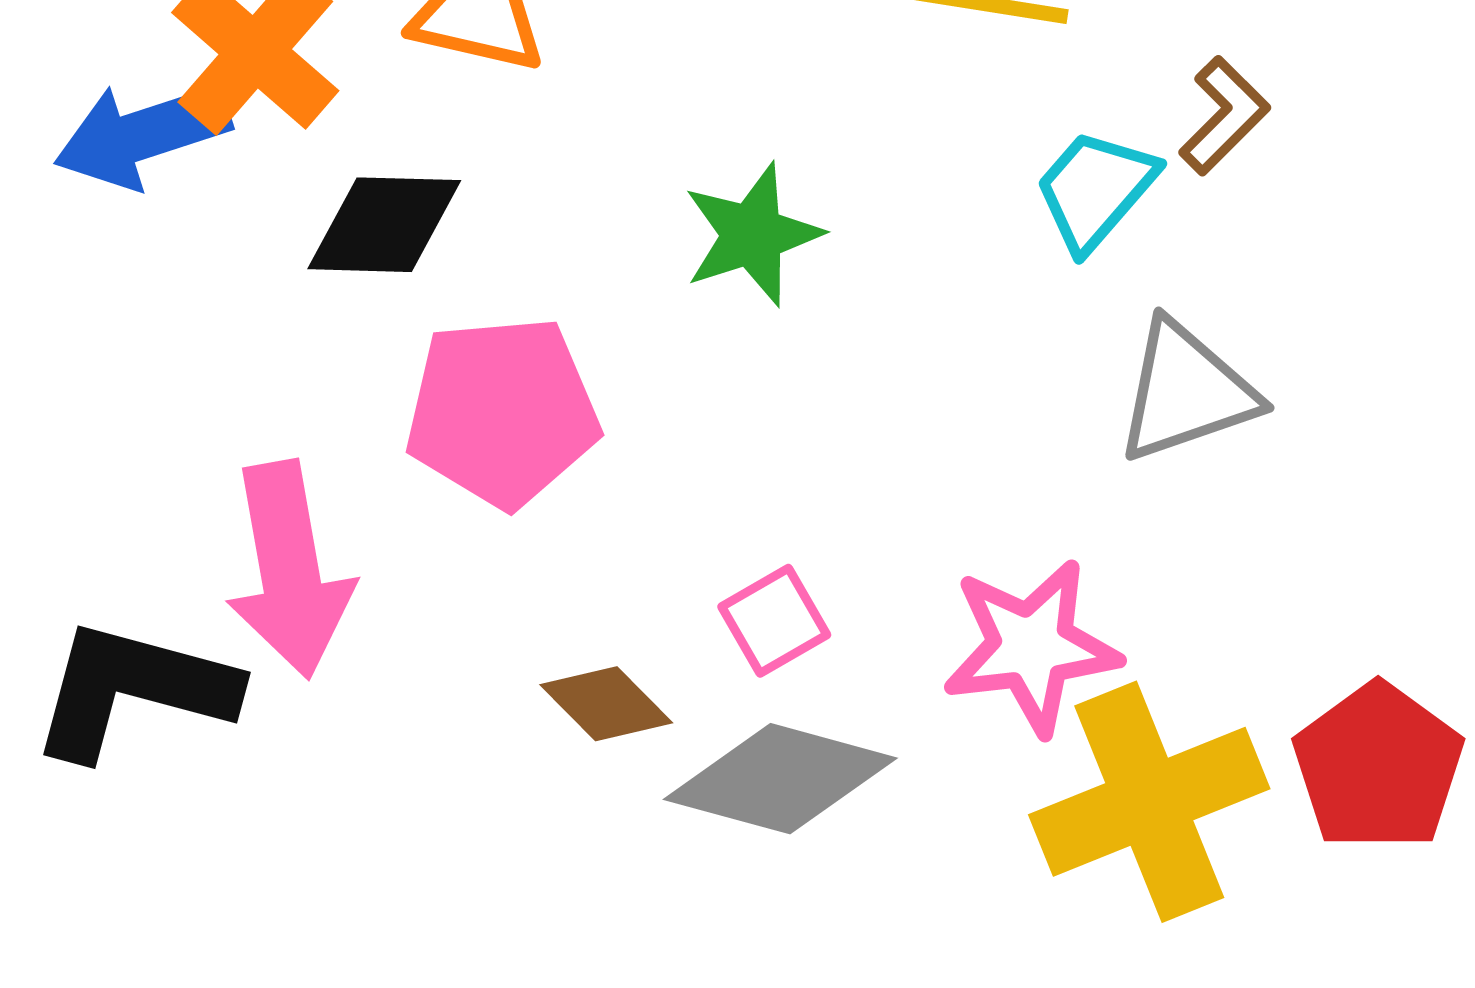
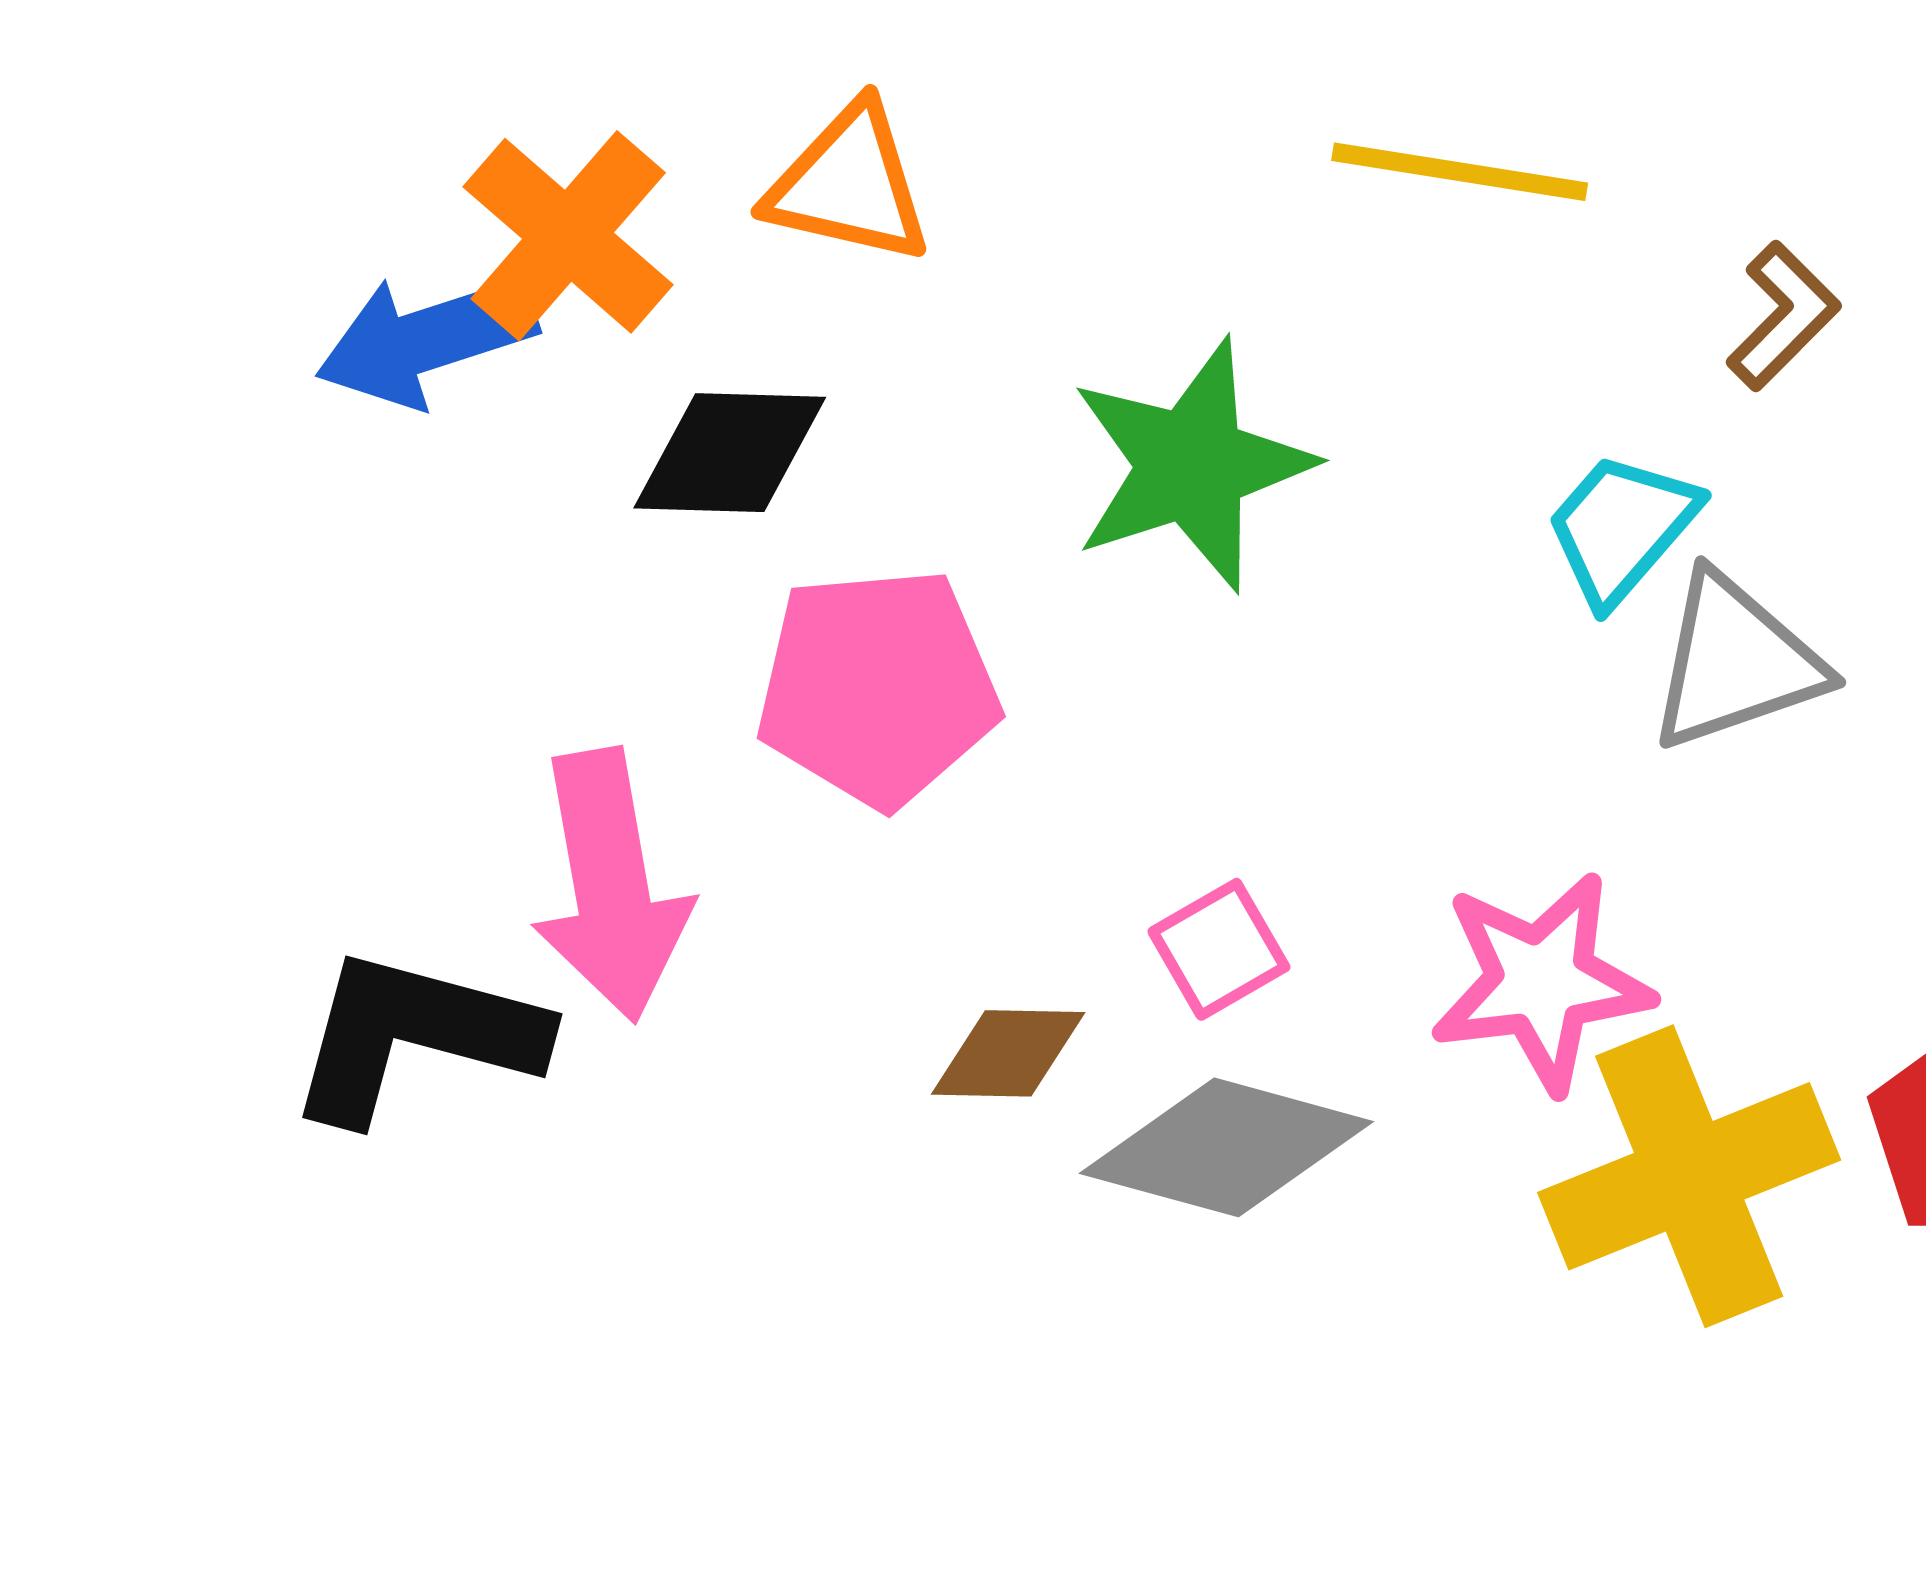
cyan trapezoid: (1095, 190) -> (1621, 528), moved
green star: (752, 235) -> (1191, 465), size x1.4
brown diamond: (606, 704) -> (1008, 1053), turned -44

